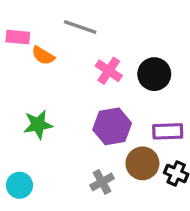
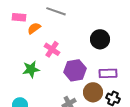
orange semicircle: (43, 56) -> (34, 28), turned 112
pink cross: (109, 71) -> (52, 49), moved

